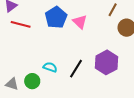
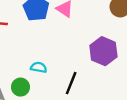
black line: (76, 69) -> (71, 83), moved

